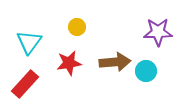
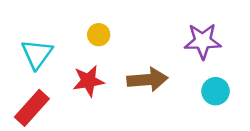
cyan circle: (146, 71) -> (216, 91), moved

